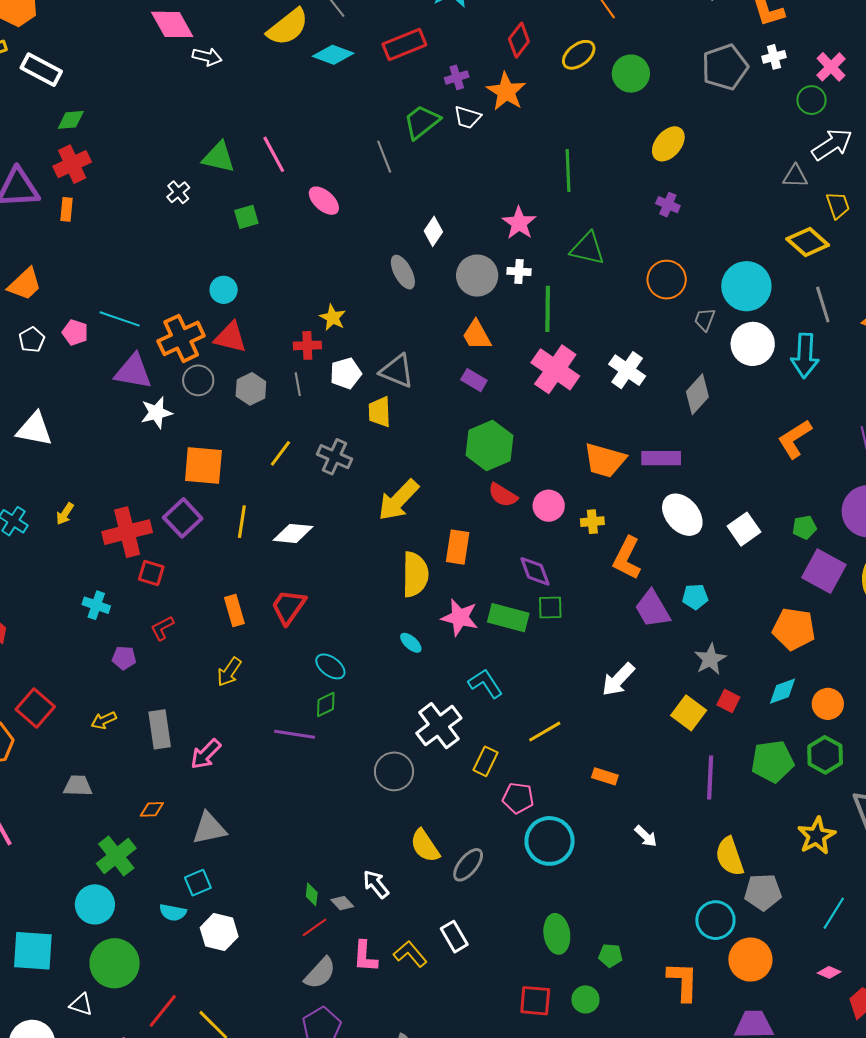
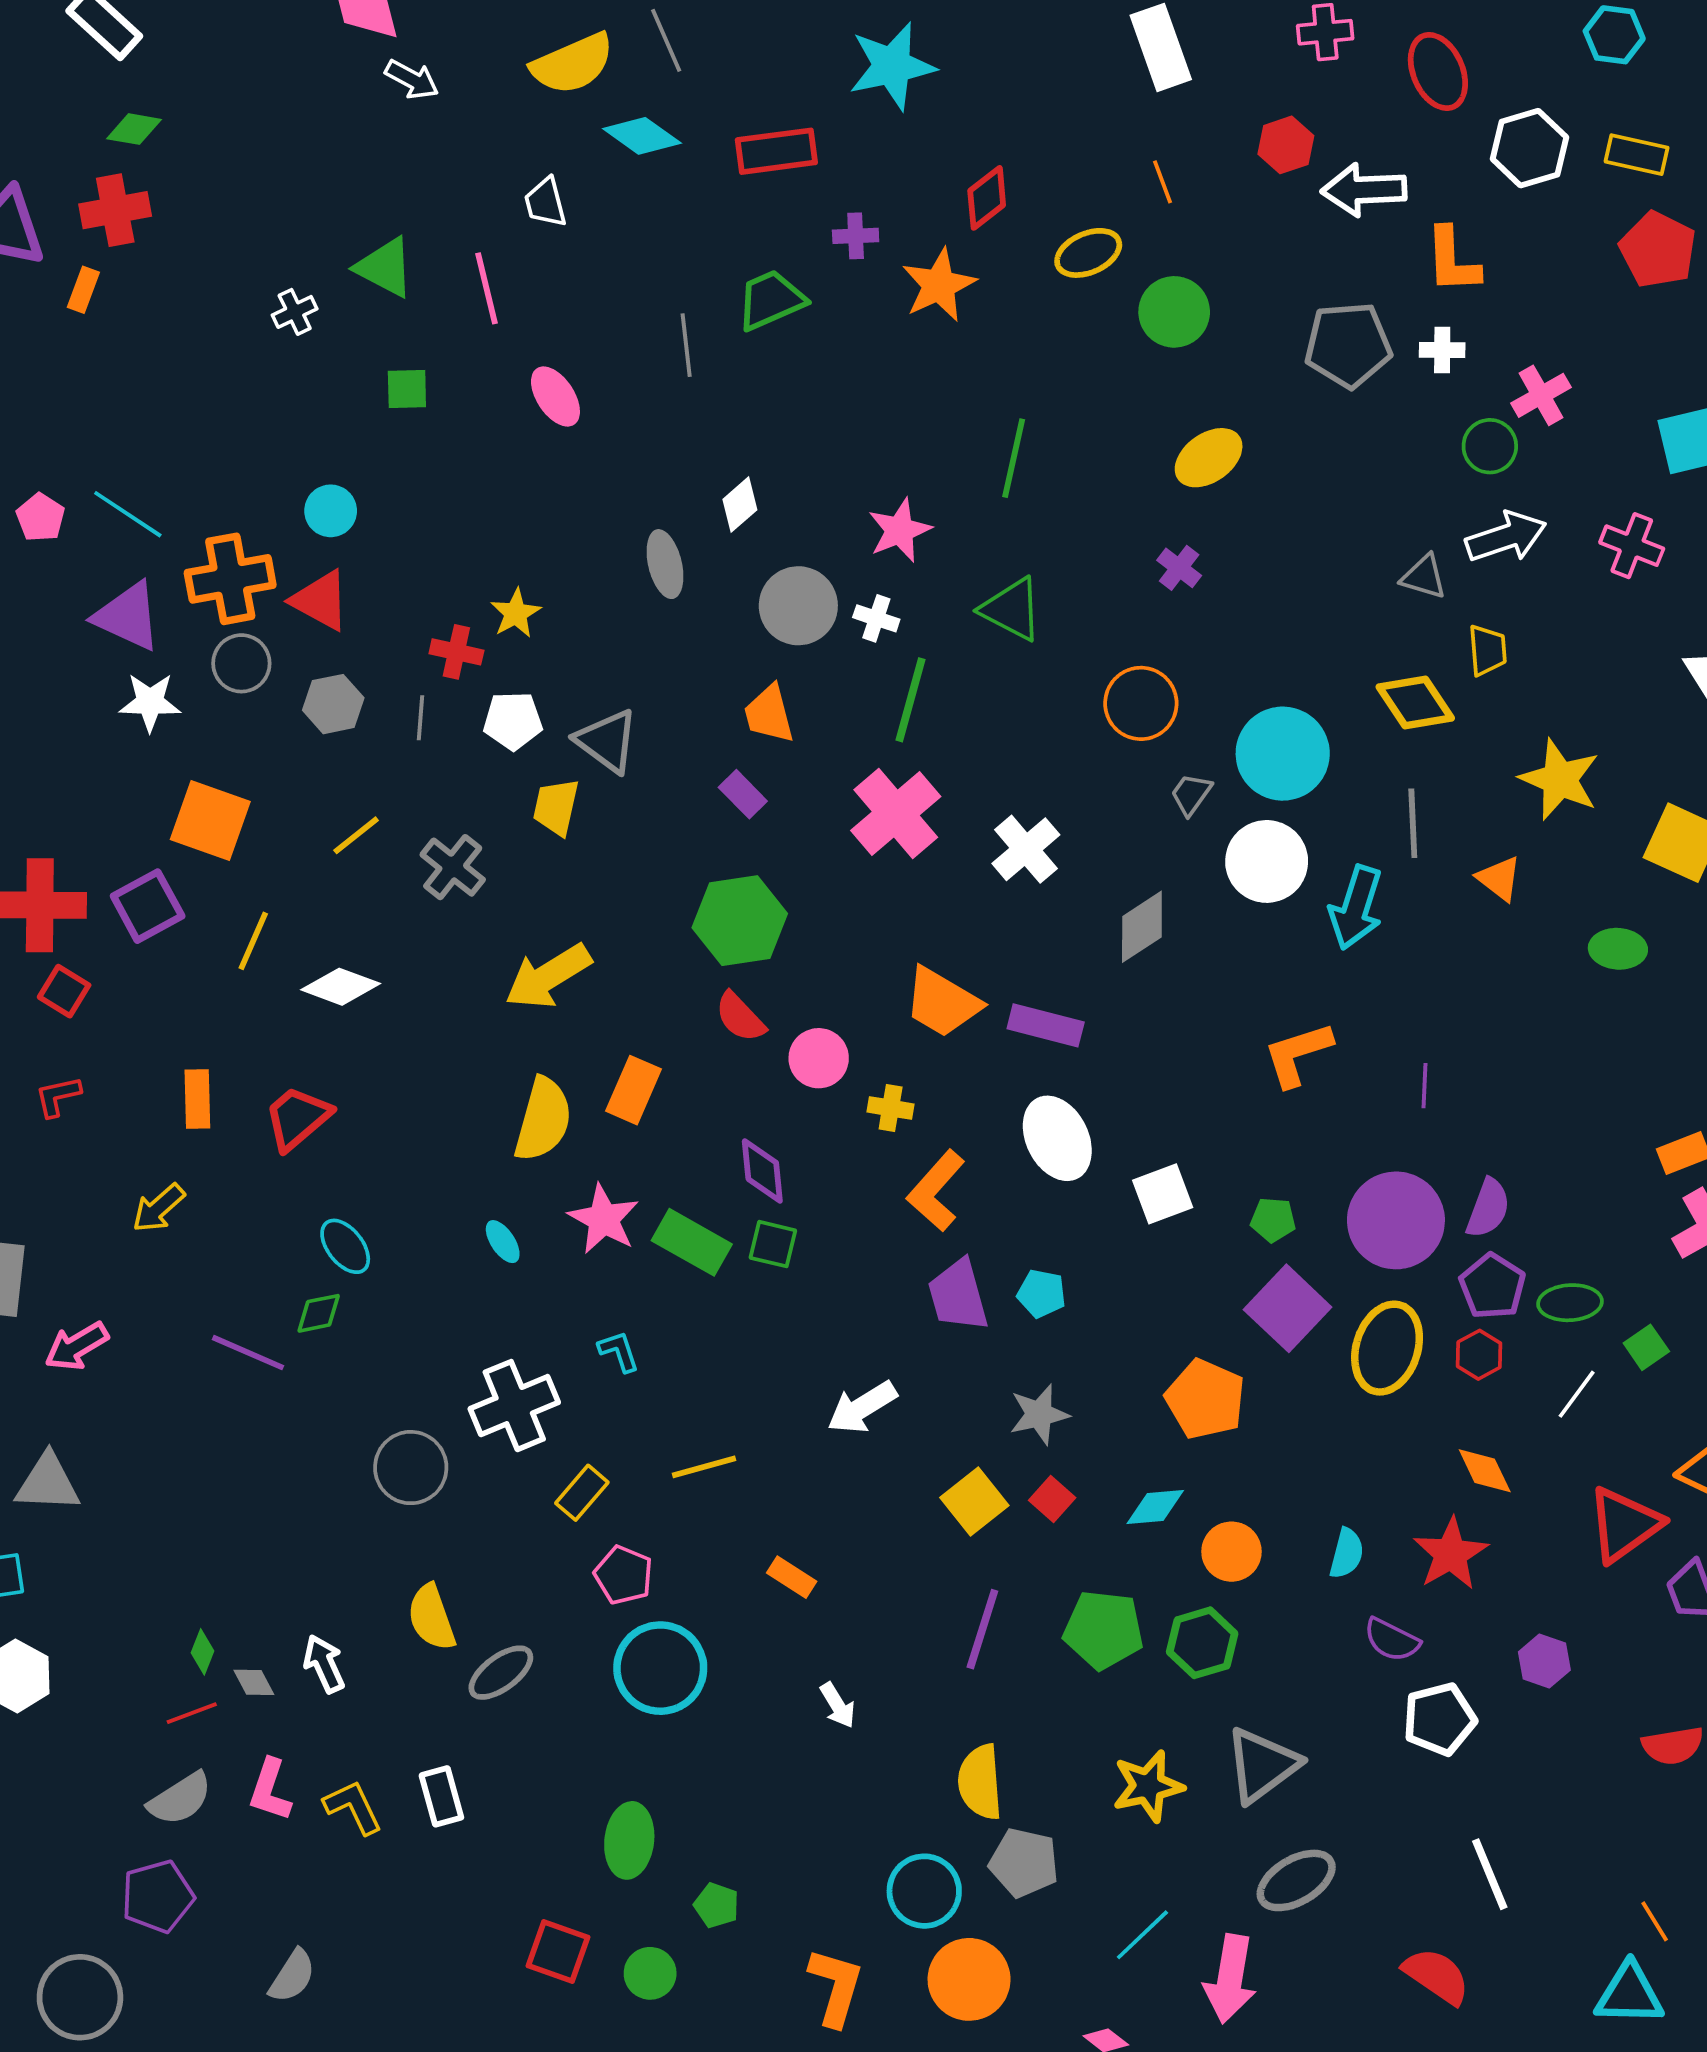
white trapezoid: (467, 117) -> (545, 202), moved, turned 44
cyan L-shape: (485, 684) -> (619, 1351), size x0.7

